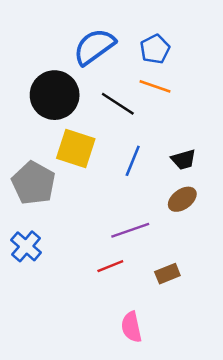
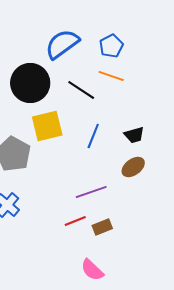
yellow square: (76, 148) -> (47, 126), turned -32
brown rectangle: (167, 274) -> (102, 227), moved
pink semicircle: (131, 327) -> (92, 270), turned -35

